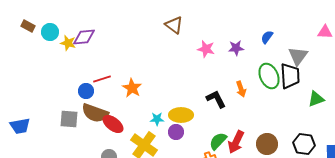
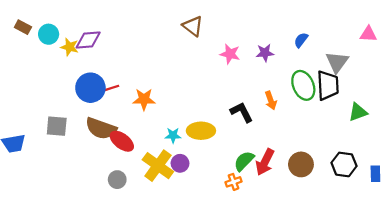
orange star: (132, 88) -> (144, 99), turned -30
blue circle: (86, 91) -> (90, 88), moved, size x1.6
gray square: (69, 119) -> (57, 126), moved
purple circle: (176, 132) -> (180, 163), moved

